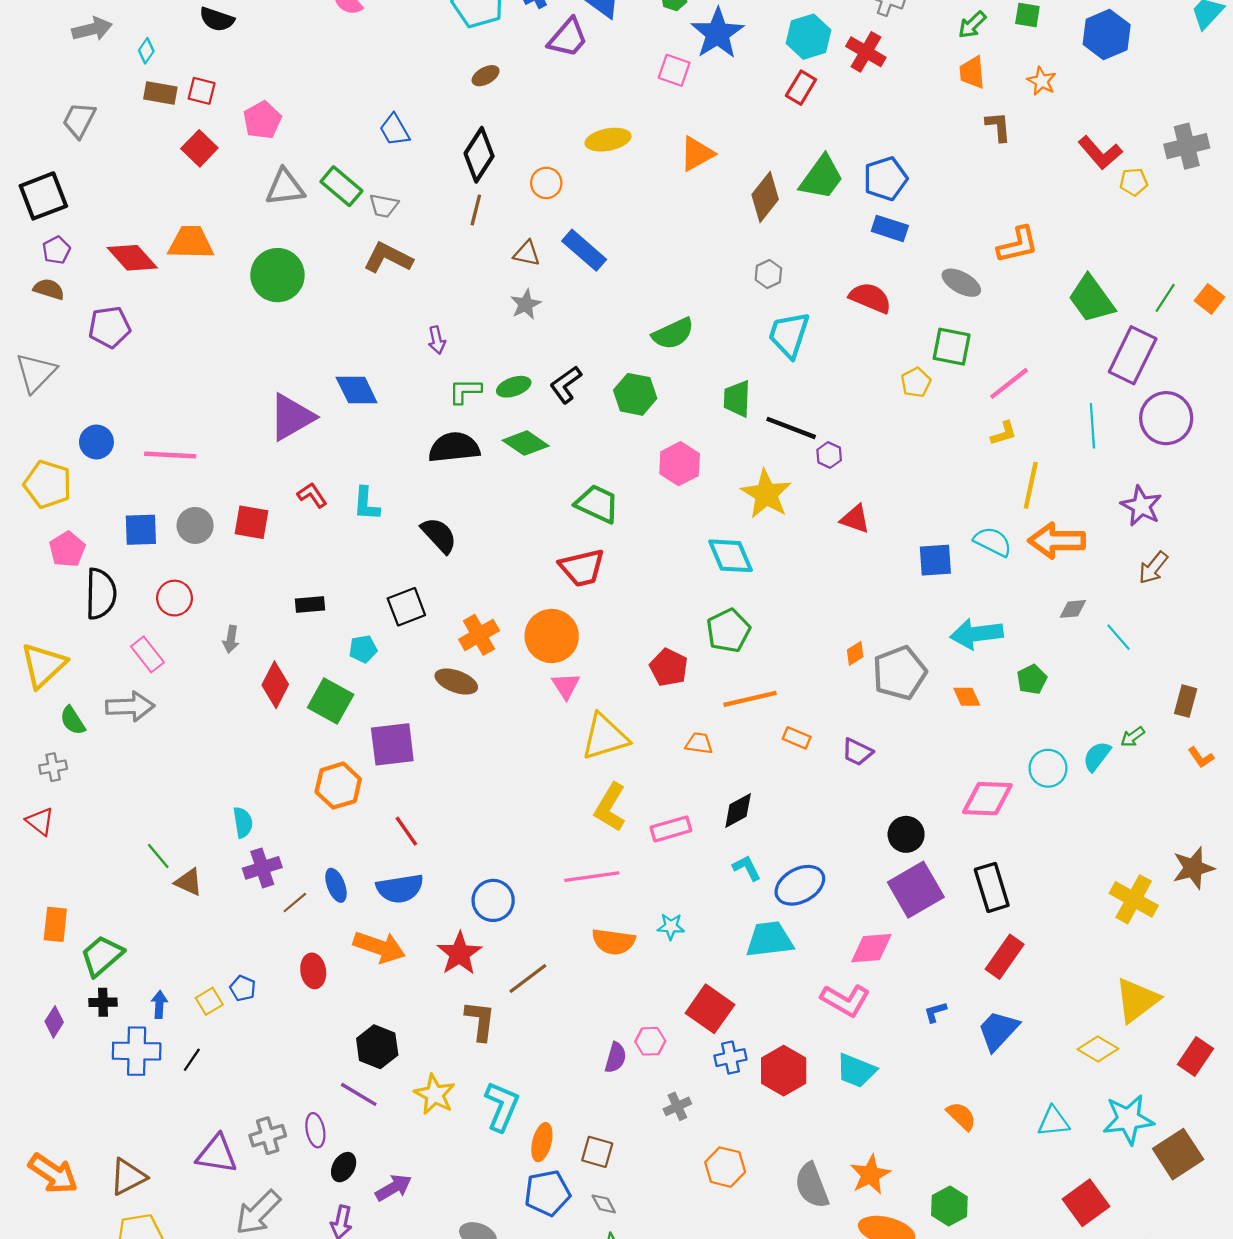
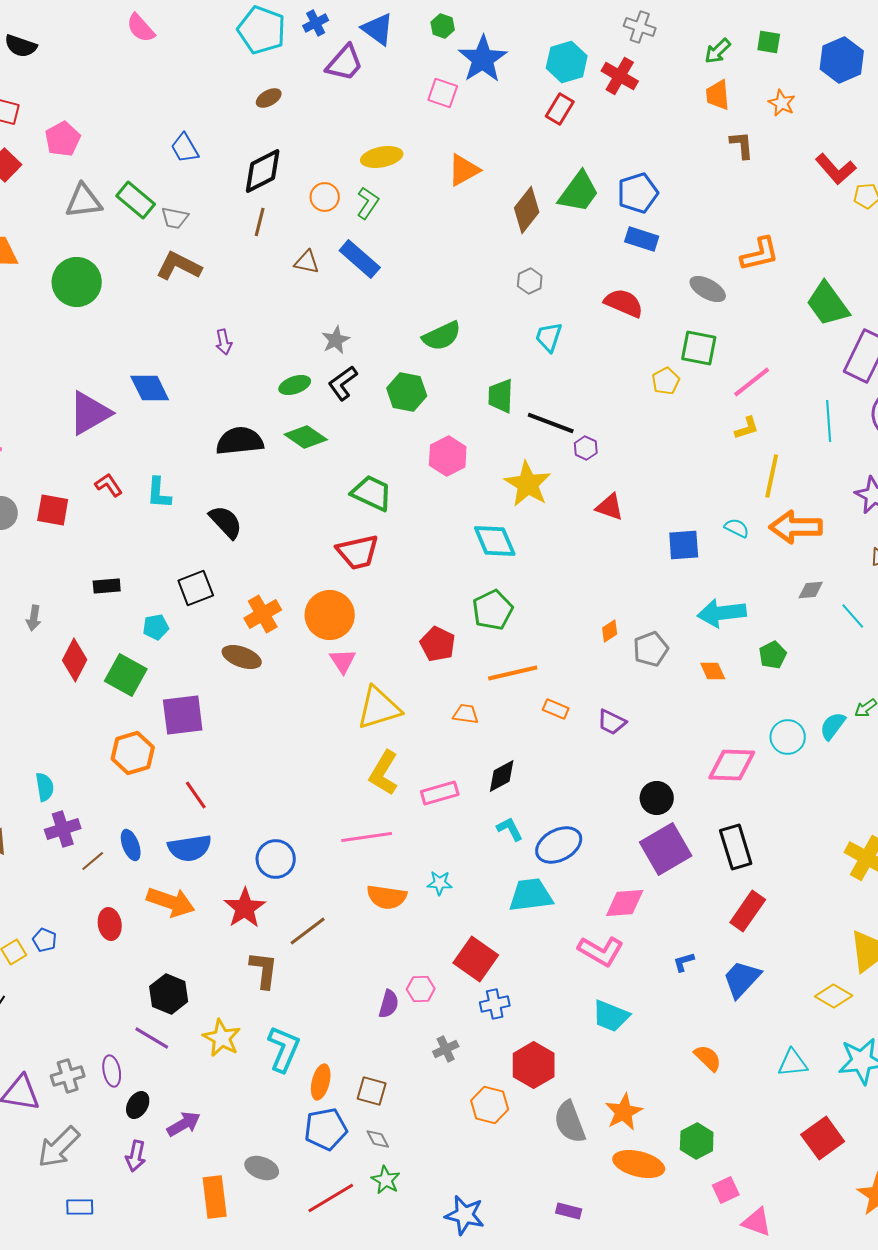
black diamond: (479, 155) -> (263, 171), turned 30
gray star: (526, 304) -> (336, 340), moved
cyan trapezoid: (789, 335) -> (549, 337), size x0.7
green L-shape: (465, 391) -> (368, 203), moved, turned 124
cyan semicircle: (993, 542) -> (737, 528), size x0.7
gray pentagon: (900, 673) -> (651, 649), size x0.7
red hexagon: (784, 1071) -> (534, 1065), moved

